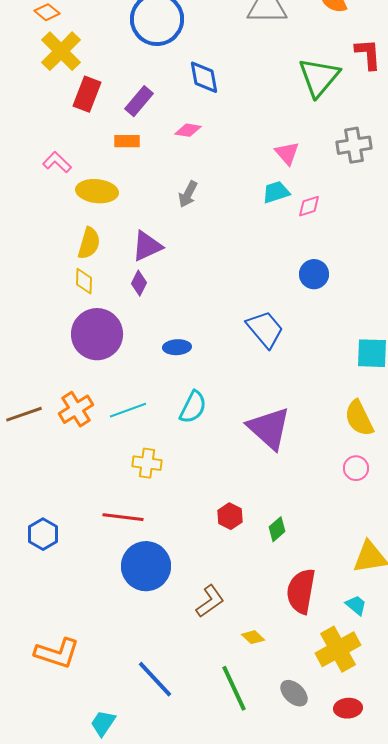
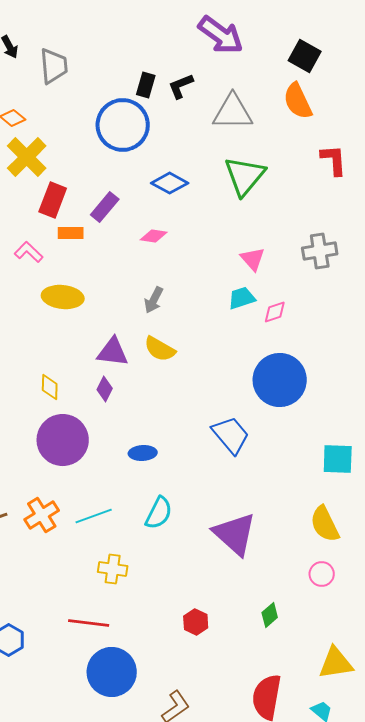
blue diamond: (204, 77) -> (170, 183), turned -51
green triangle: (319, 77) -> (245, 176), moved
orange rectangle: (127, 141) -> (71, 233), moved
pink L-shape: (57, 162) -> (29, 252), moved
yellow semicircle: (89, 243) -> (160, 349), moved, turned 104
purple triangle: (147, 246) -> (113, 352), turned 32
blue circle: (314, 274) -> (280, 380), size x1.8
green diamond: (277, 529) -> (270, 615), moved

